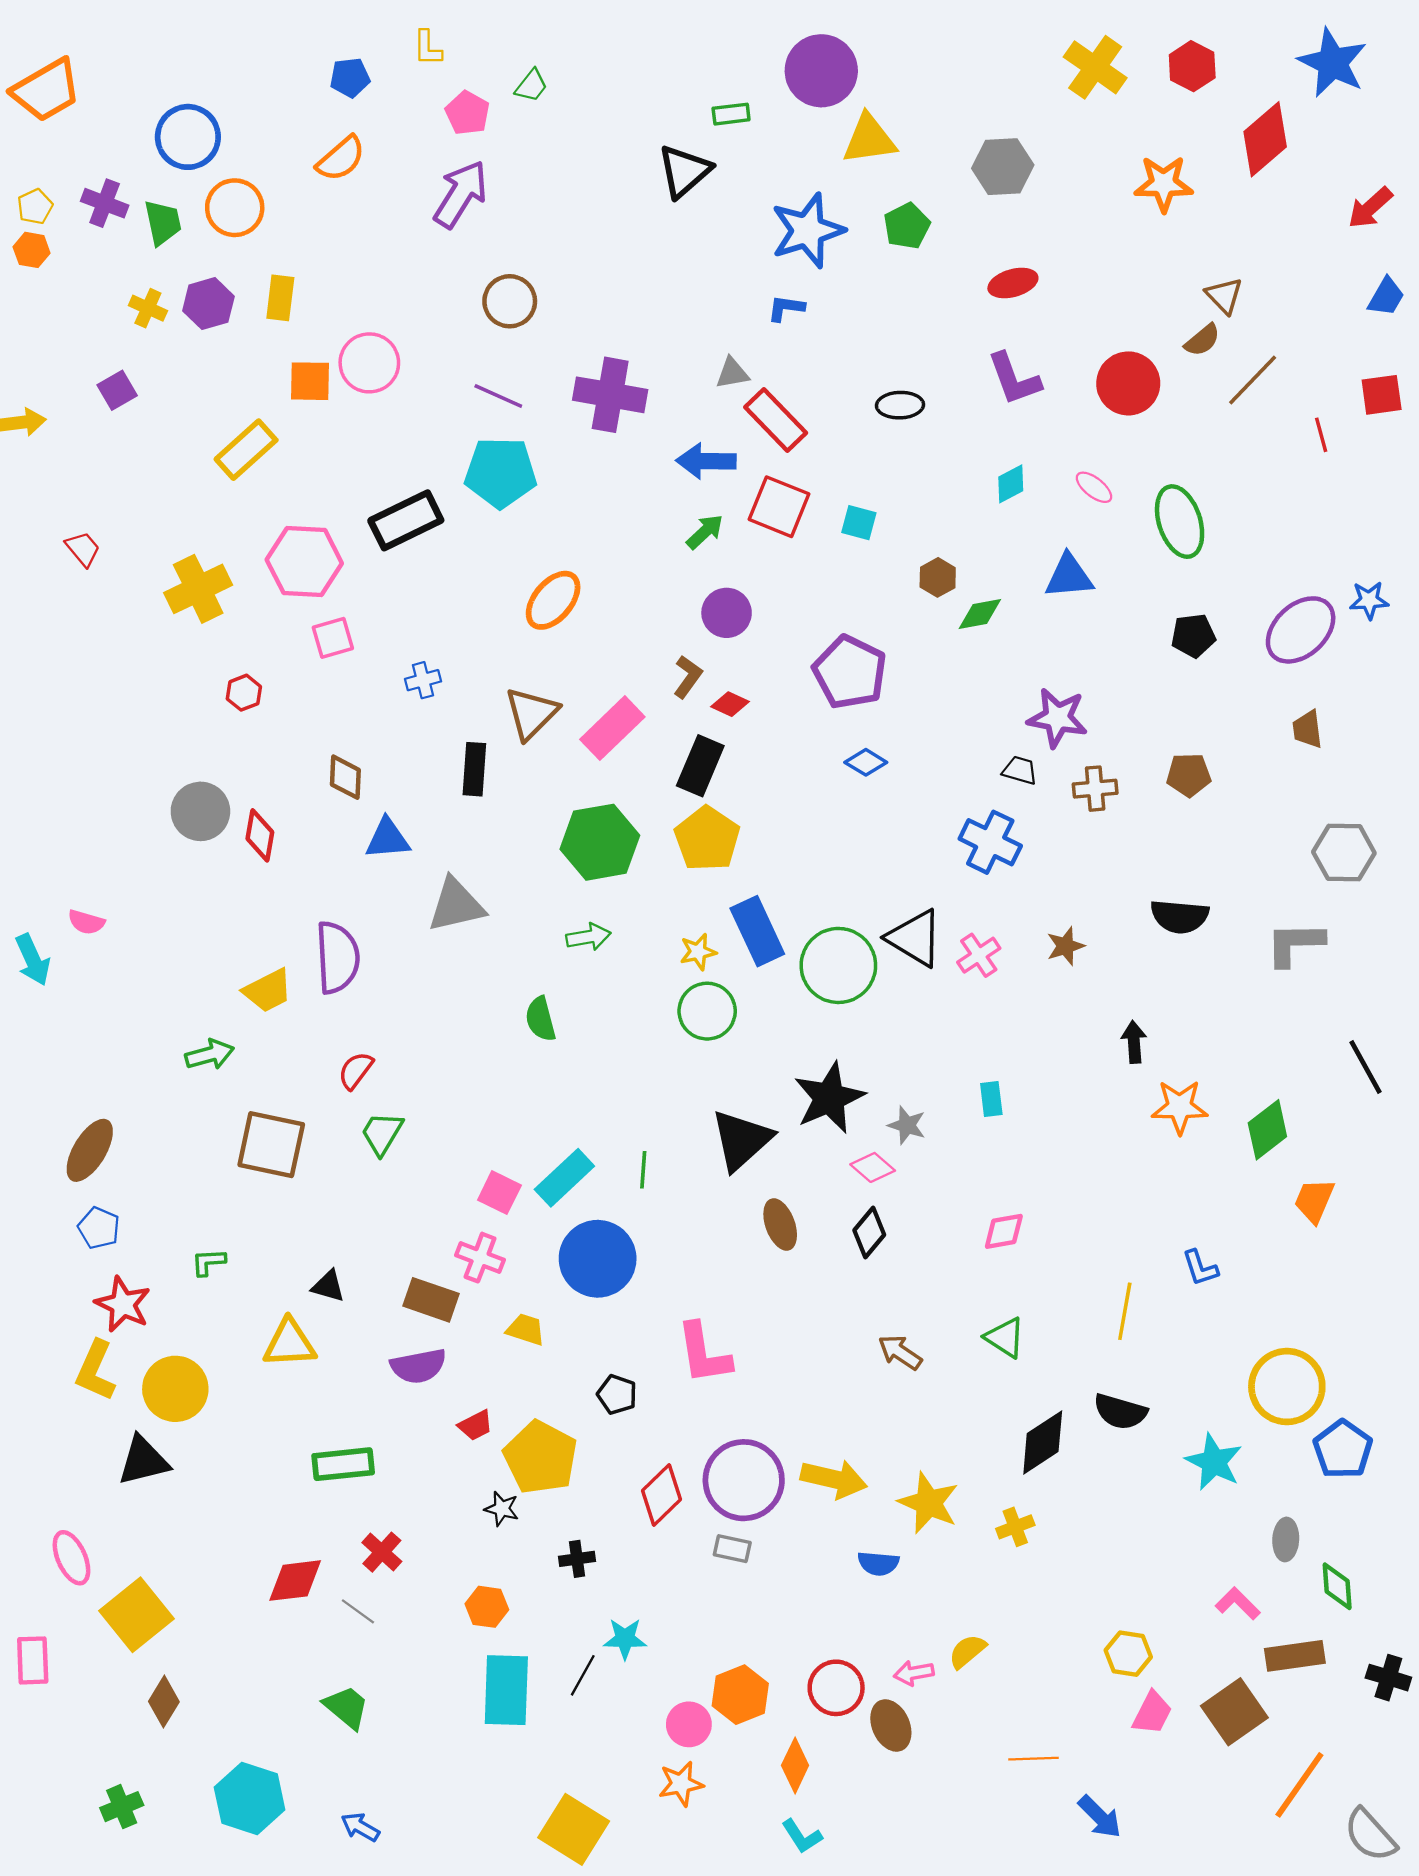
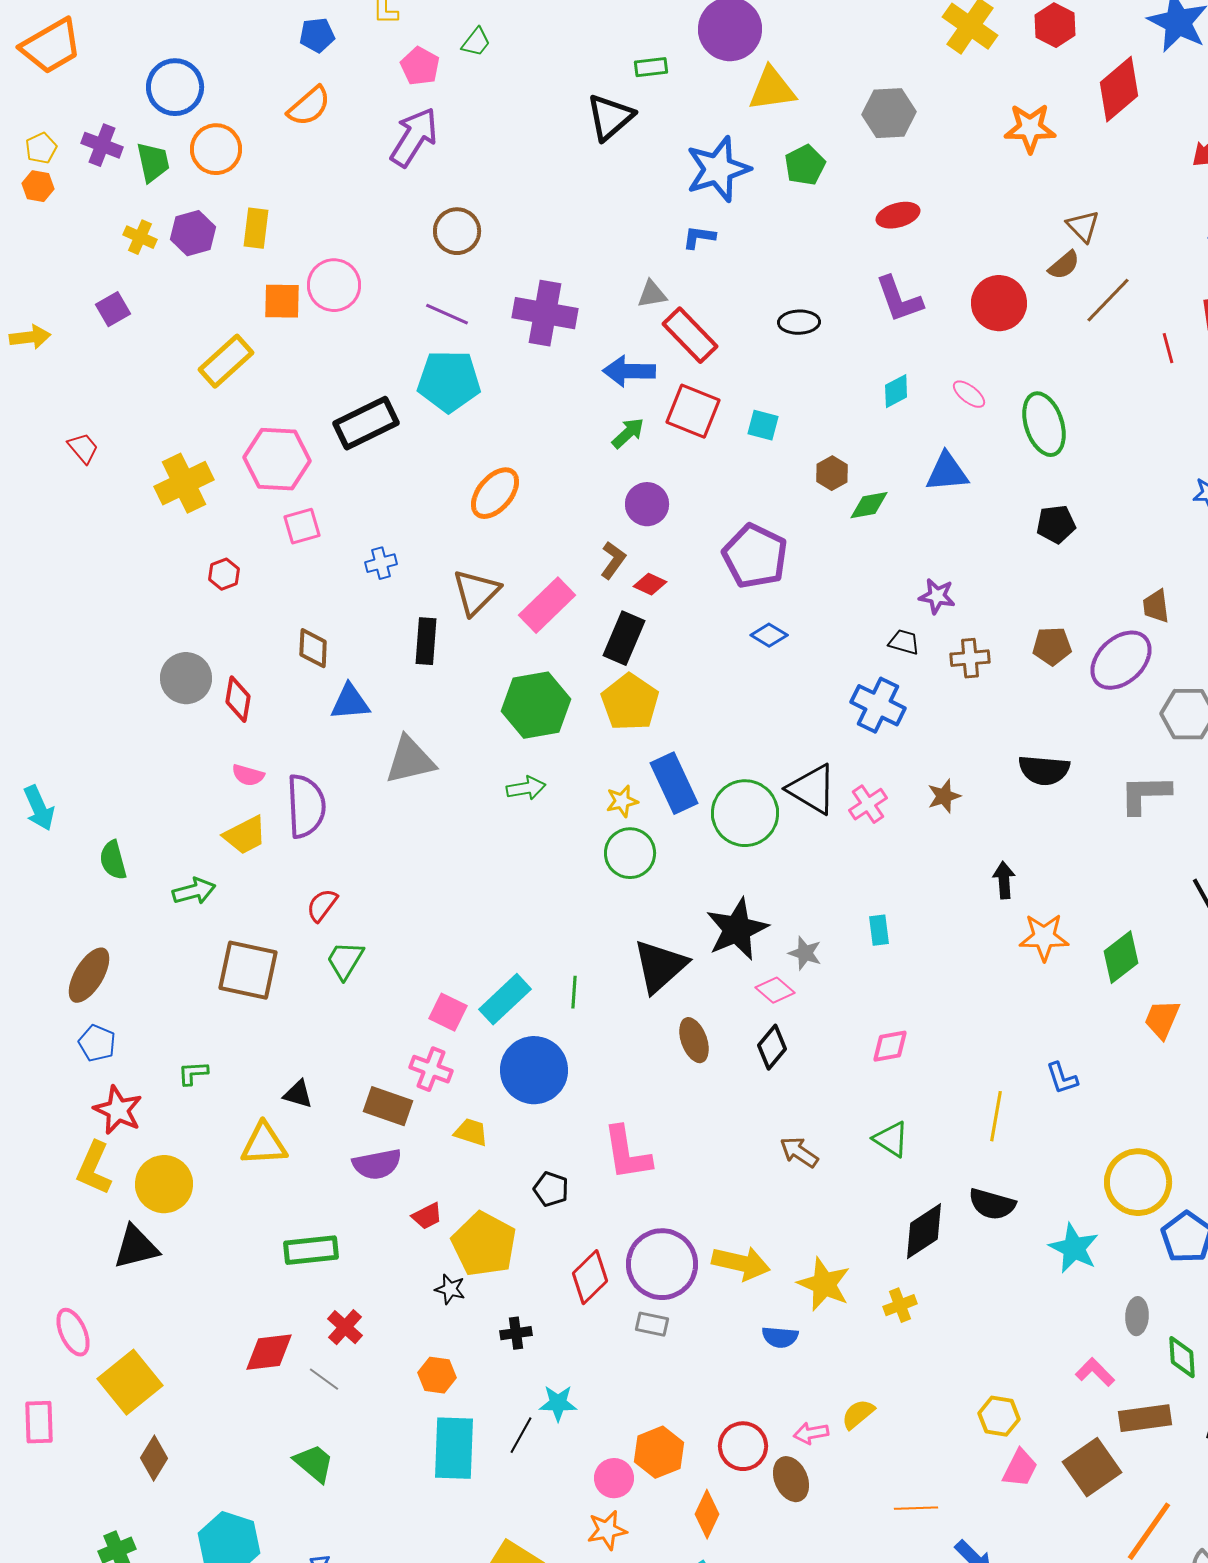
purple ellipse: (1301, 630) -> (1121, 660), moved
purple star: (1057, 718) -> (937, 596), size x0.7
pink semicircle: (86, 922) -> (248, 775), moved
green semicircle: (541, 1019) -> (113, 860), moved

